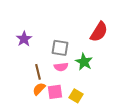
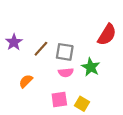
purple star: (24, 39) -> (14, 42), moved
brown line: (38, 72) -> (41, 49), moved, turned 56
orange semicircle: (39, 89) -> (26, 81), moved

